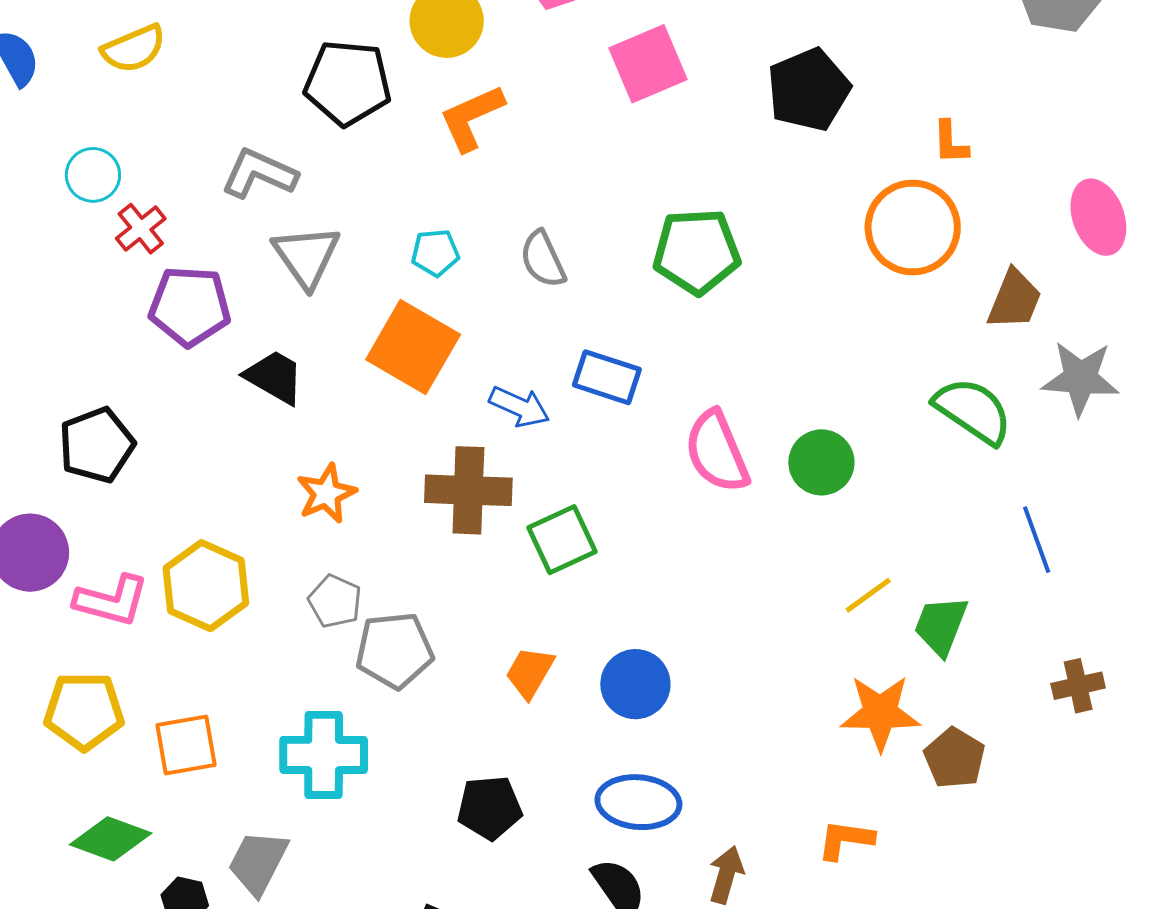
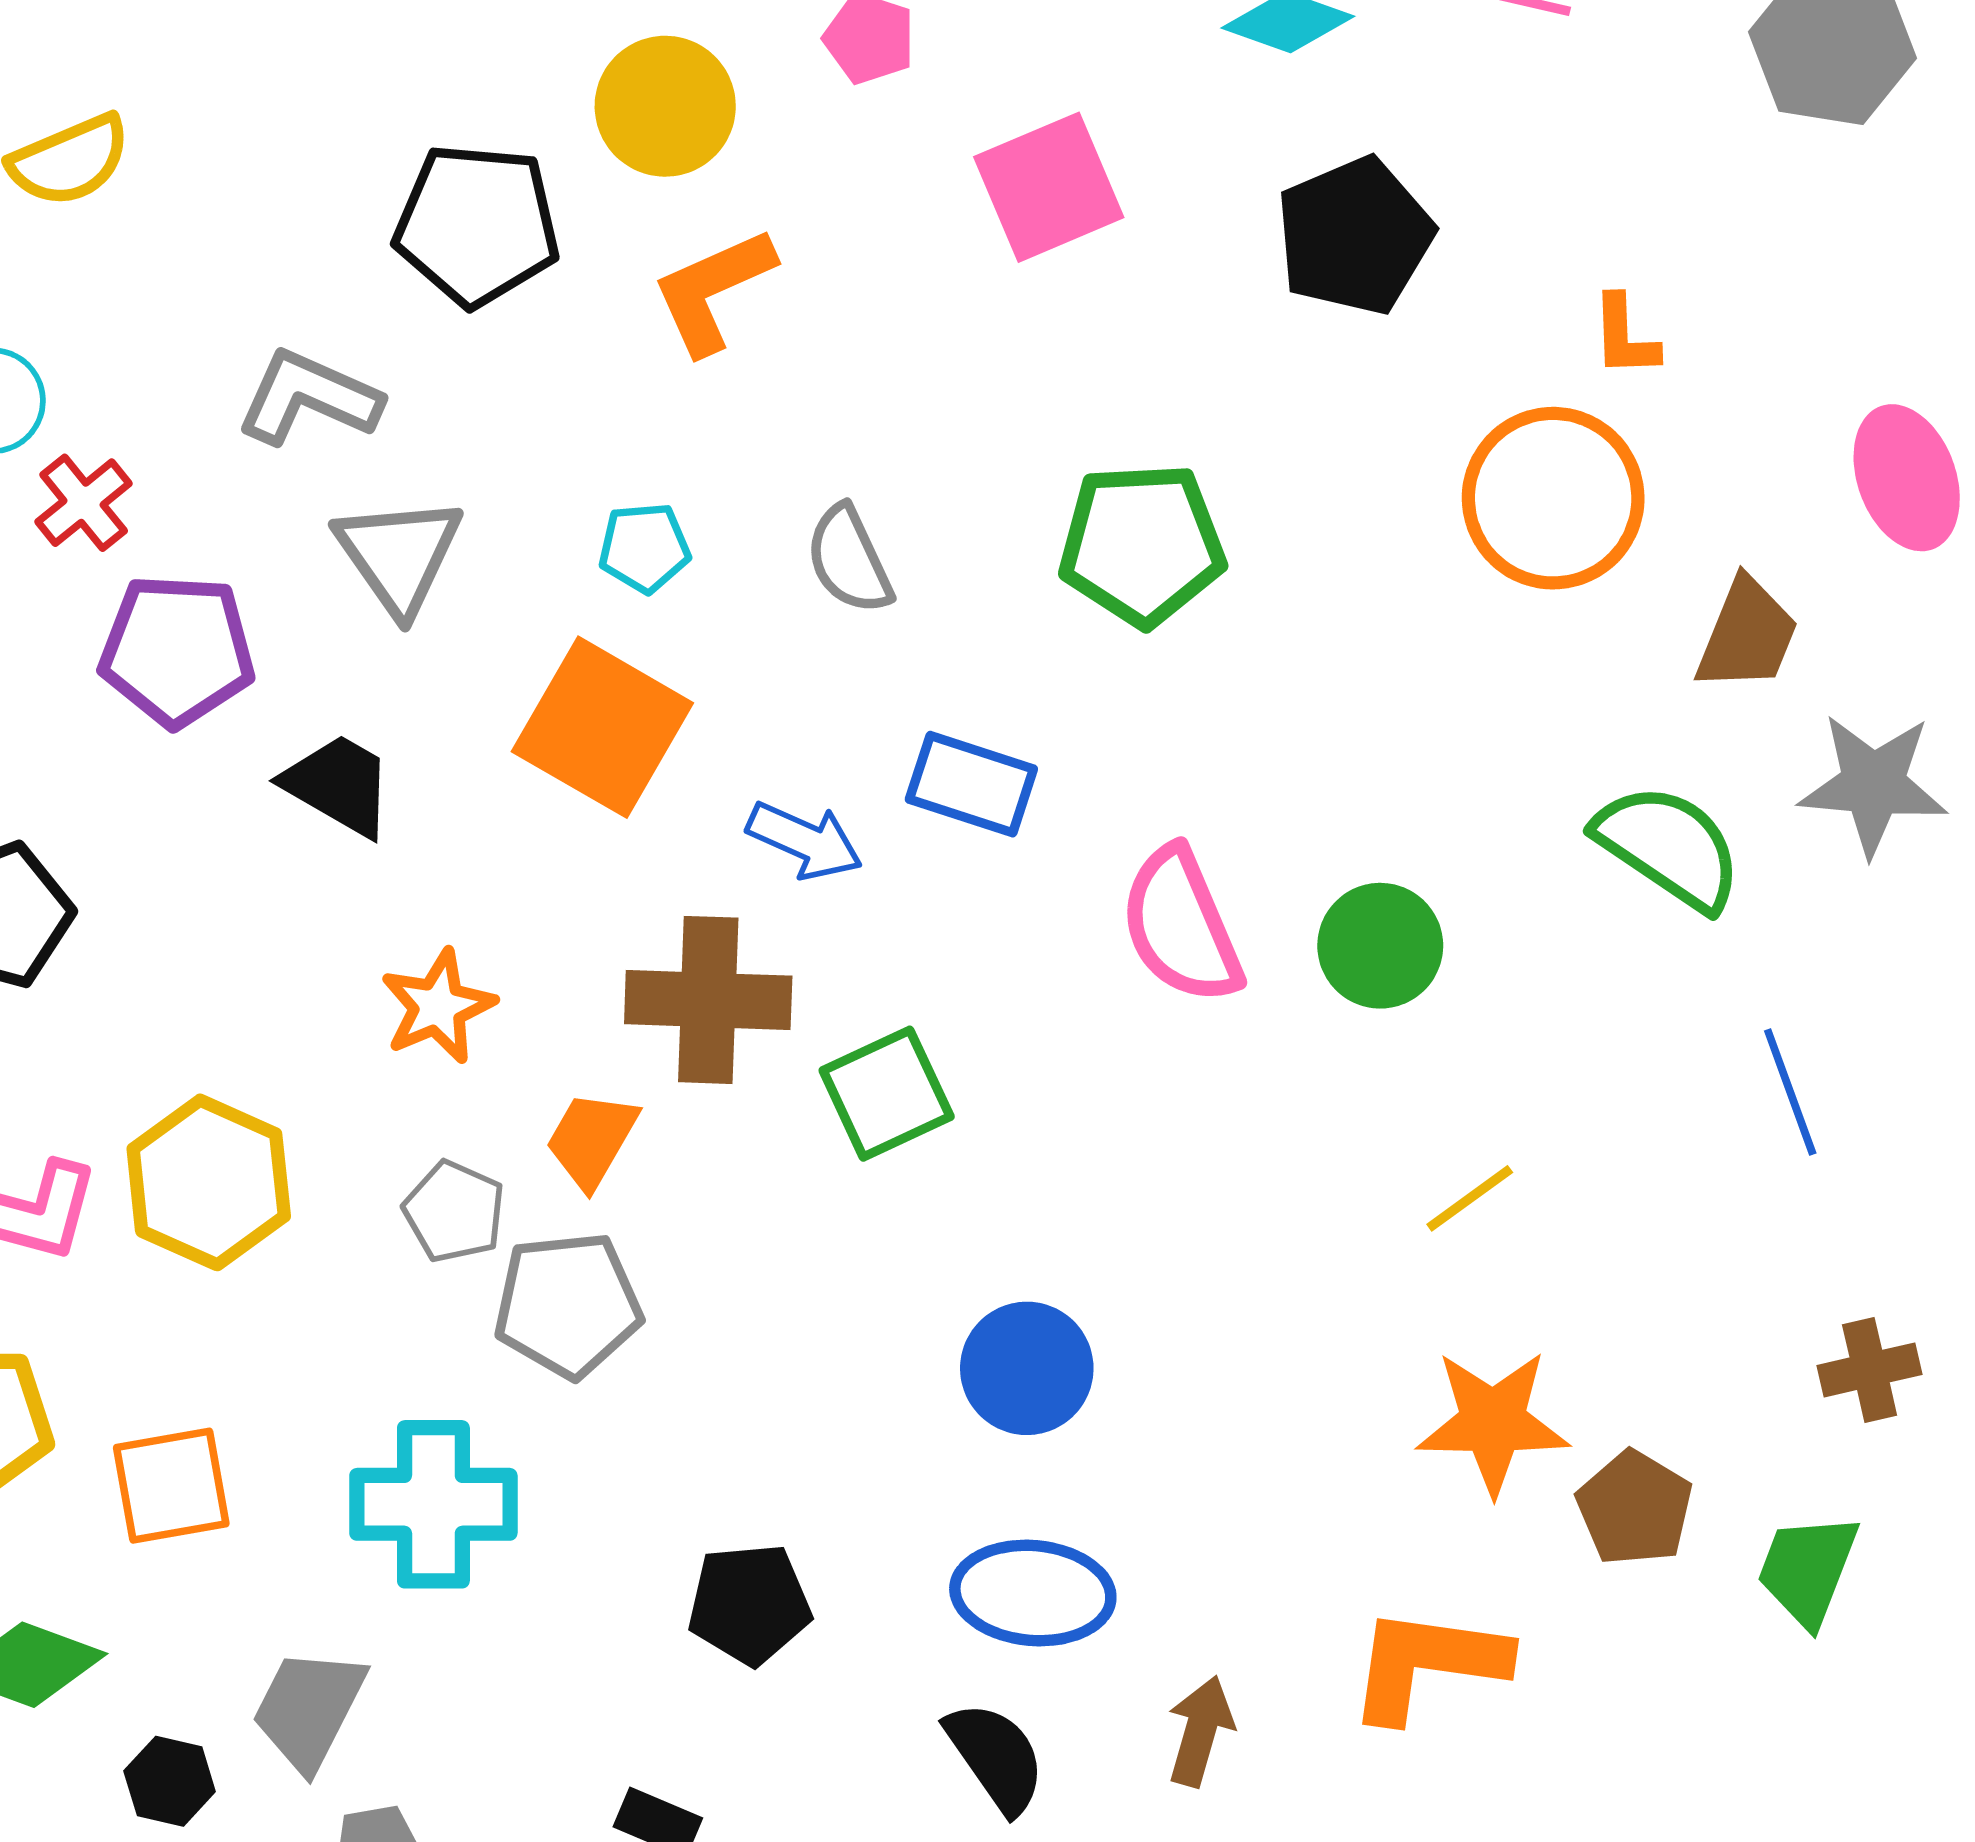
green trapezoid: (941, 626) -> (1808, 1570), moved
orange trapezoid: (530, 672) -> (592, 1140), moved
orange L-shape: (846, 840) -> (1427, 1664), size x1.5

